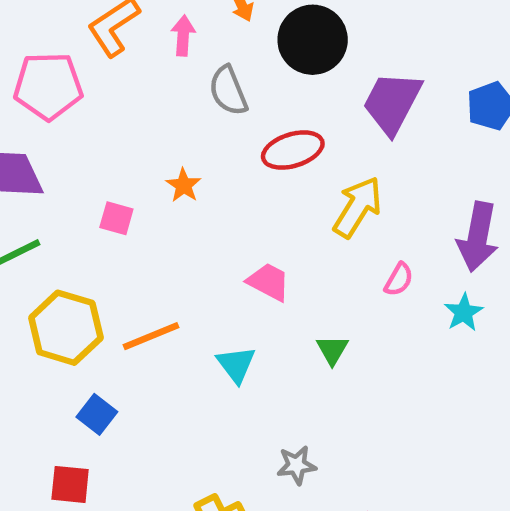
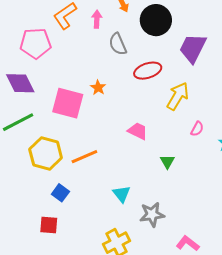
pink square: (116, 218) -> (68, 103), size x2.0
cyan triangle: (236, 365) -> (122, 194), moved
gray star: (297, 465) -> (152, 214), size x1.4

